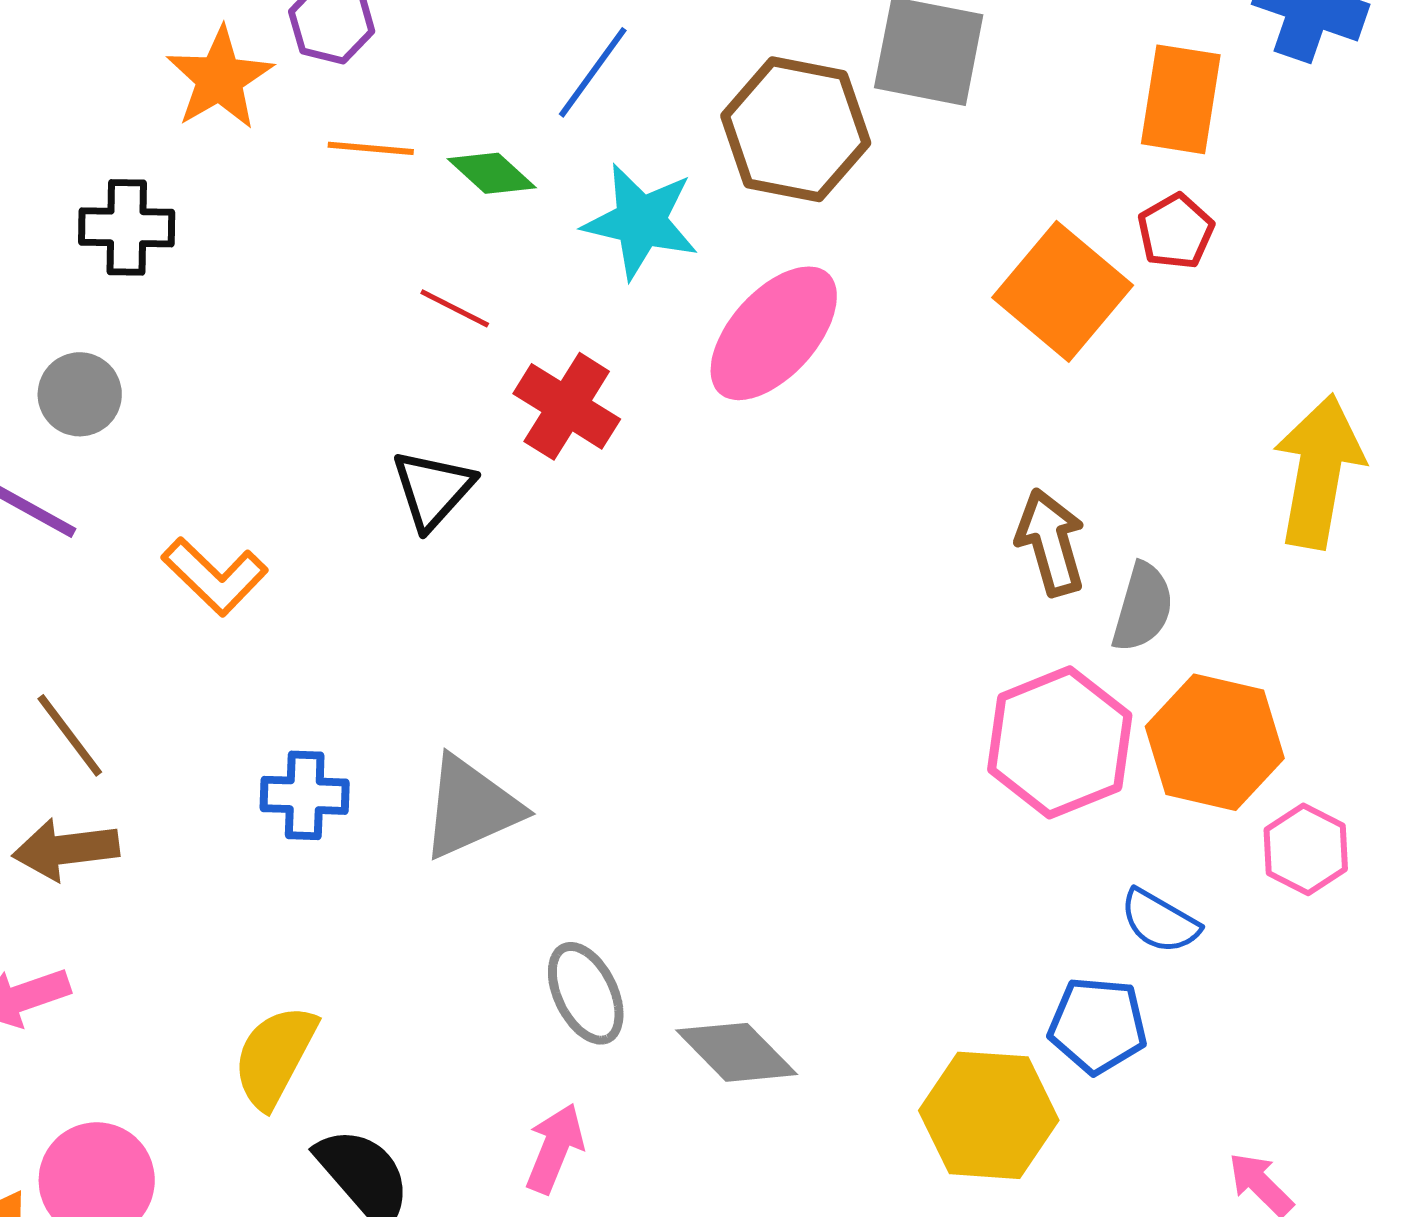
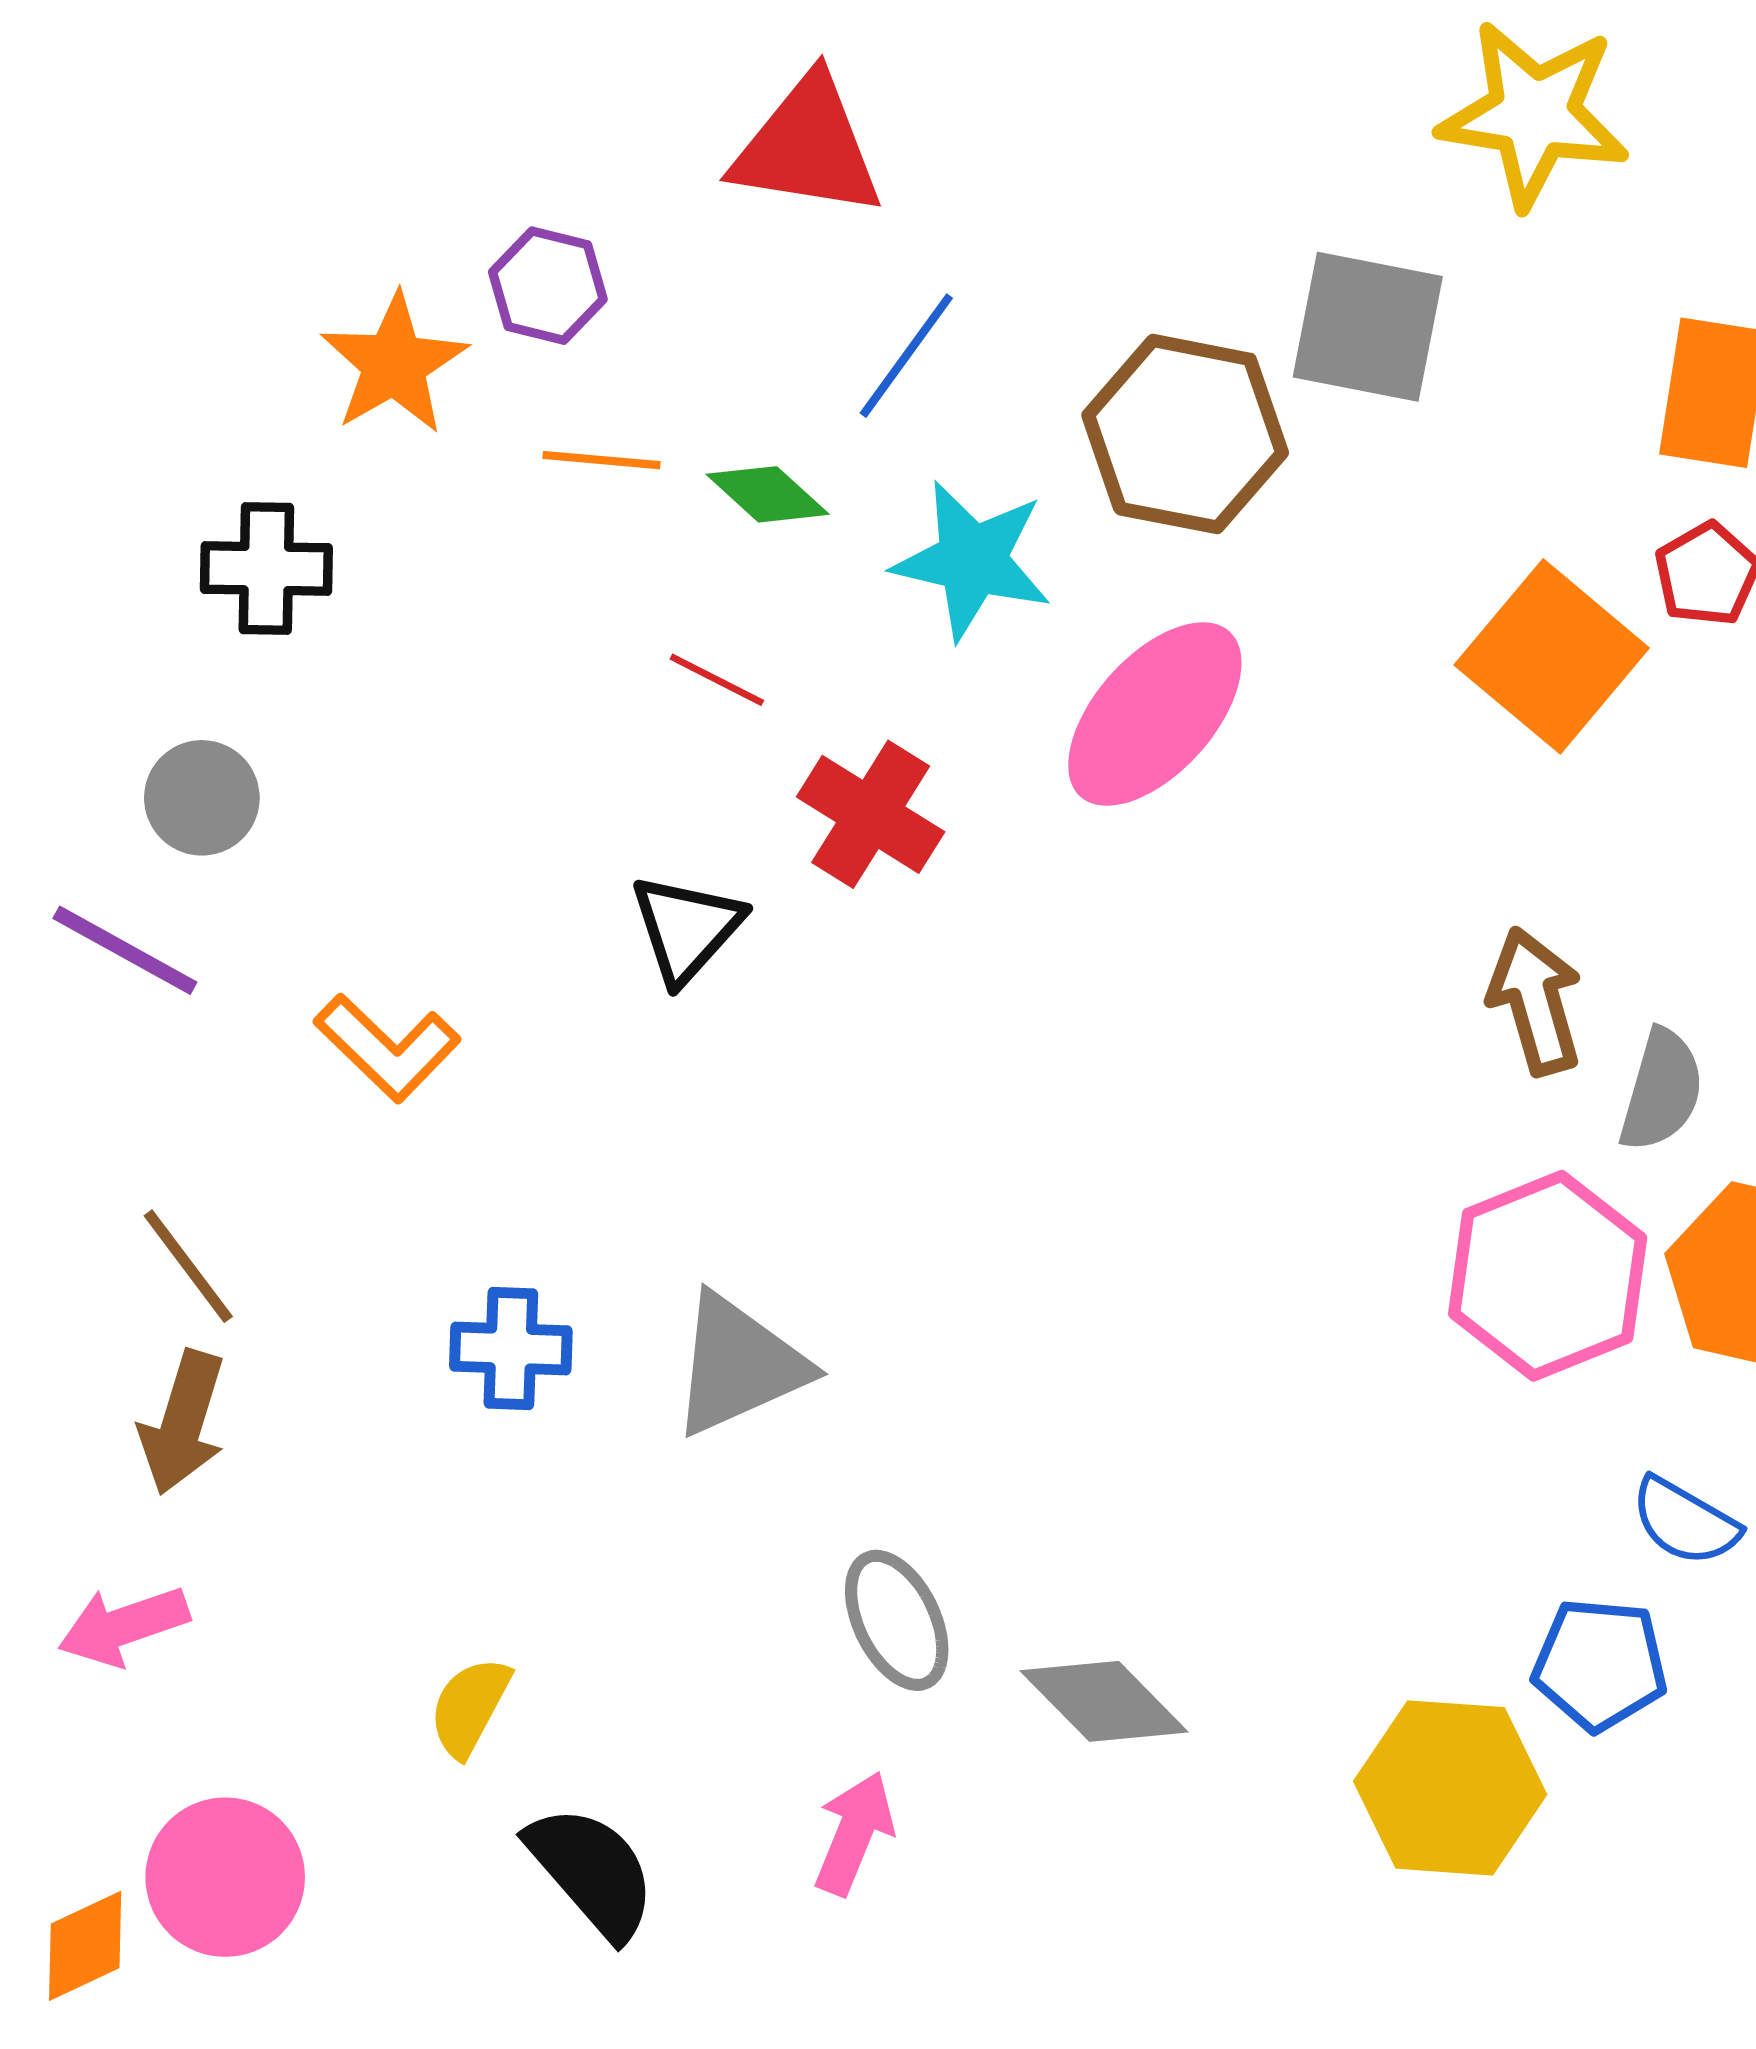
brown arrow: (66, 849) -> (183, 1423), turned -66
yellow semicircle: (275, 1056) -> (470, 1707), size x0.7

